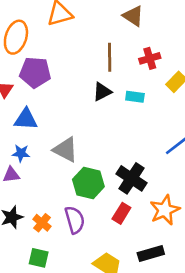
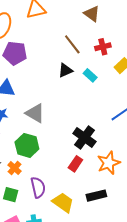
brown line: (110, 57) -> (72, 44), turned -40
cyan rectangle: (135, 97) -> (90, 75), turned 32
green hexagon: (88, 183) -> (27, 145), moved
purple semicircle: (75, 220) -> (38, 187), moved

